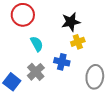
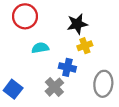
cyan semicircle: (37, 44) -> (40, 48), turned -70
gray cross: (36, 72) -> (54, 87), moved

